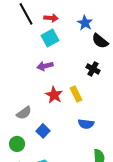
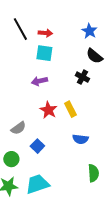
blue star: (85, 23) -> (89, 31), moved
cyan square: (50, 38) -> (44, 53), turned 36
black cross: (93, 69) -> (82, 77), moved

